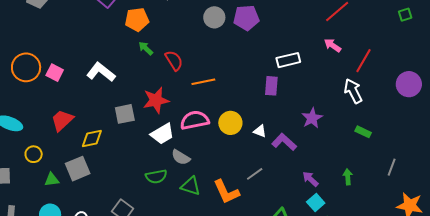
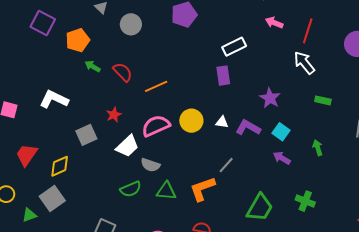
gray circle: (214, 17) -> (131, 24), moved
red star: (156, 100) -> (114, 115), size x0.6
orange L-shape: (226, 192) -> (202, 189), turned 108
cyan square: (316, 203) -> (281, 132), moved

